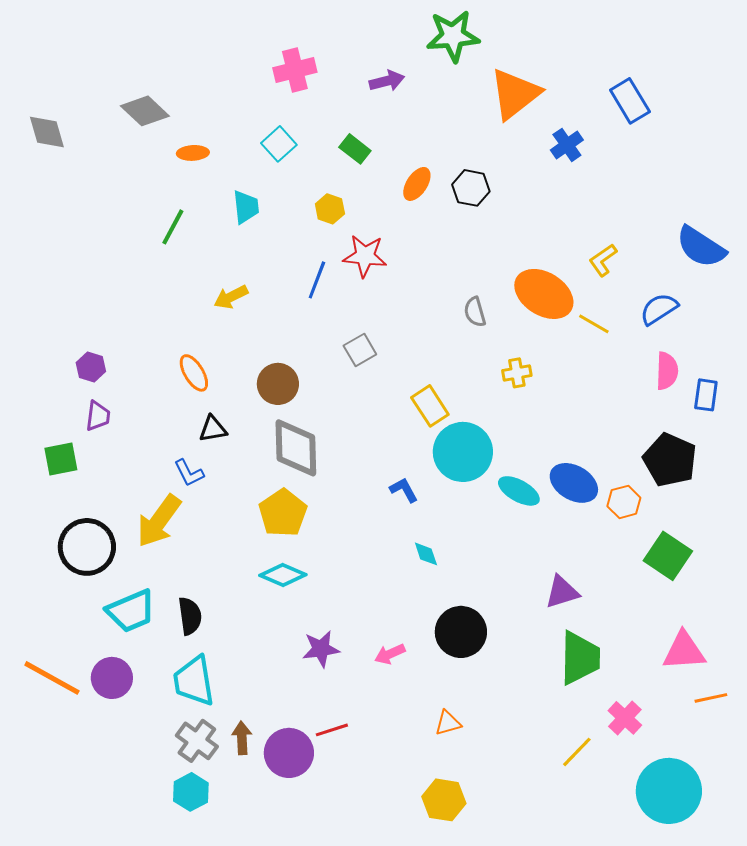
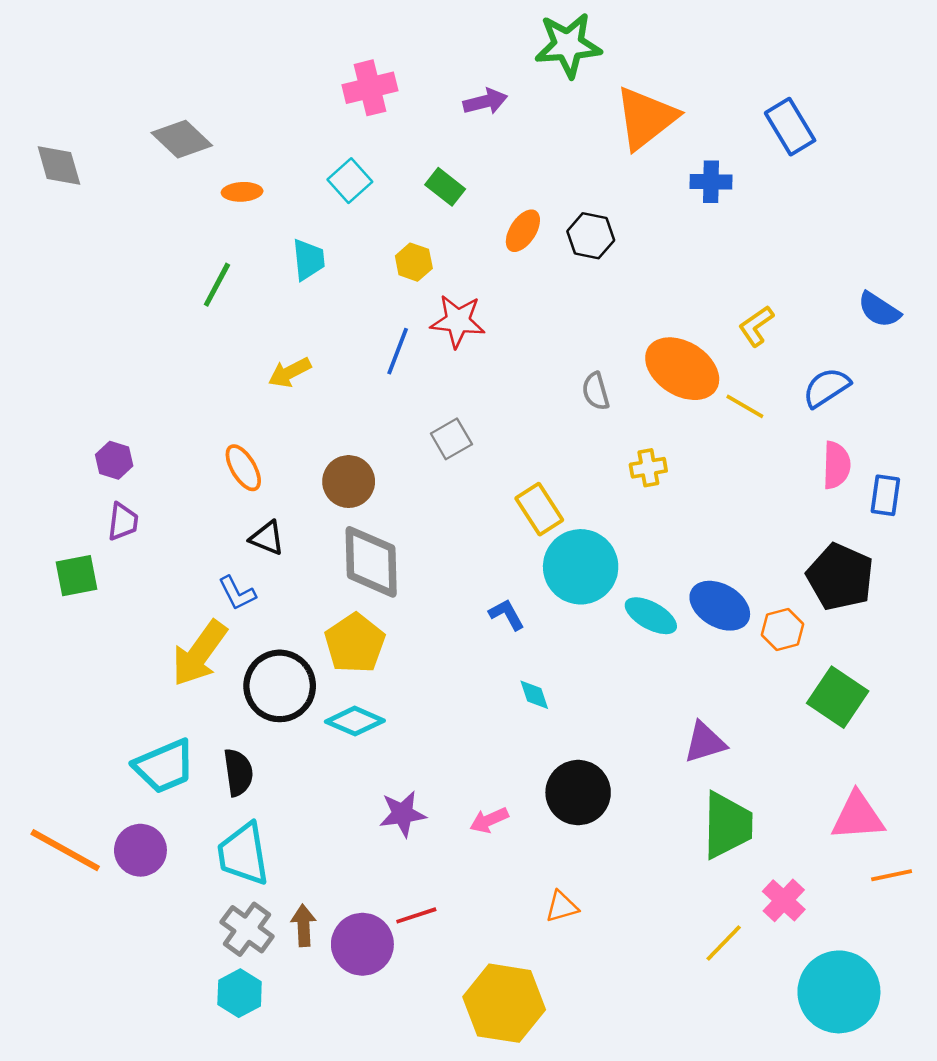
blue cross: (567, 145) -> (711, 182), turned 36
blue semicircle: (701, 247) -> (879, 310), size x0.7
black triangle: (213, 429) -> (267, 538), turned 32
black circle: (87, 547) -> (280, 686), moved
yellow hexagon: (444, 800) -> (504, 1003), moved, size x1.5

